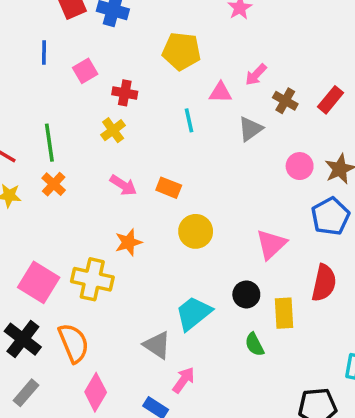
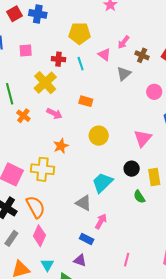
pink square: (85, 71) -> (26, 50), turned 32
pink triangle: (220, 92) -> (104, 55), turned 40
red cross: (125, 93) -> (59, 59), moved
cyan line: (189, 120) -> (81, 64), moved
yellow cross: (113, 130) -> (45, 83), size x1.6
orange cross: (54, 184) -> (23, 116), moved
orange rectangle: (169, 188) -> (86, 101), moved
pink diamond: (96, 392) -> (39, 236), moved

